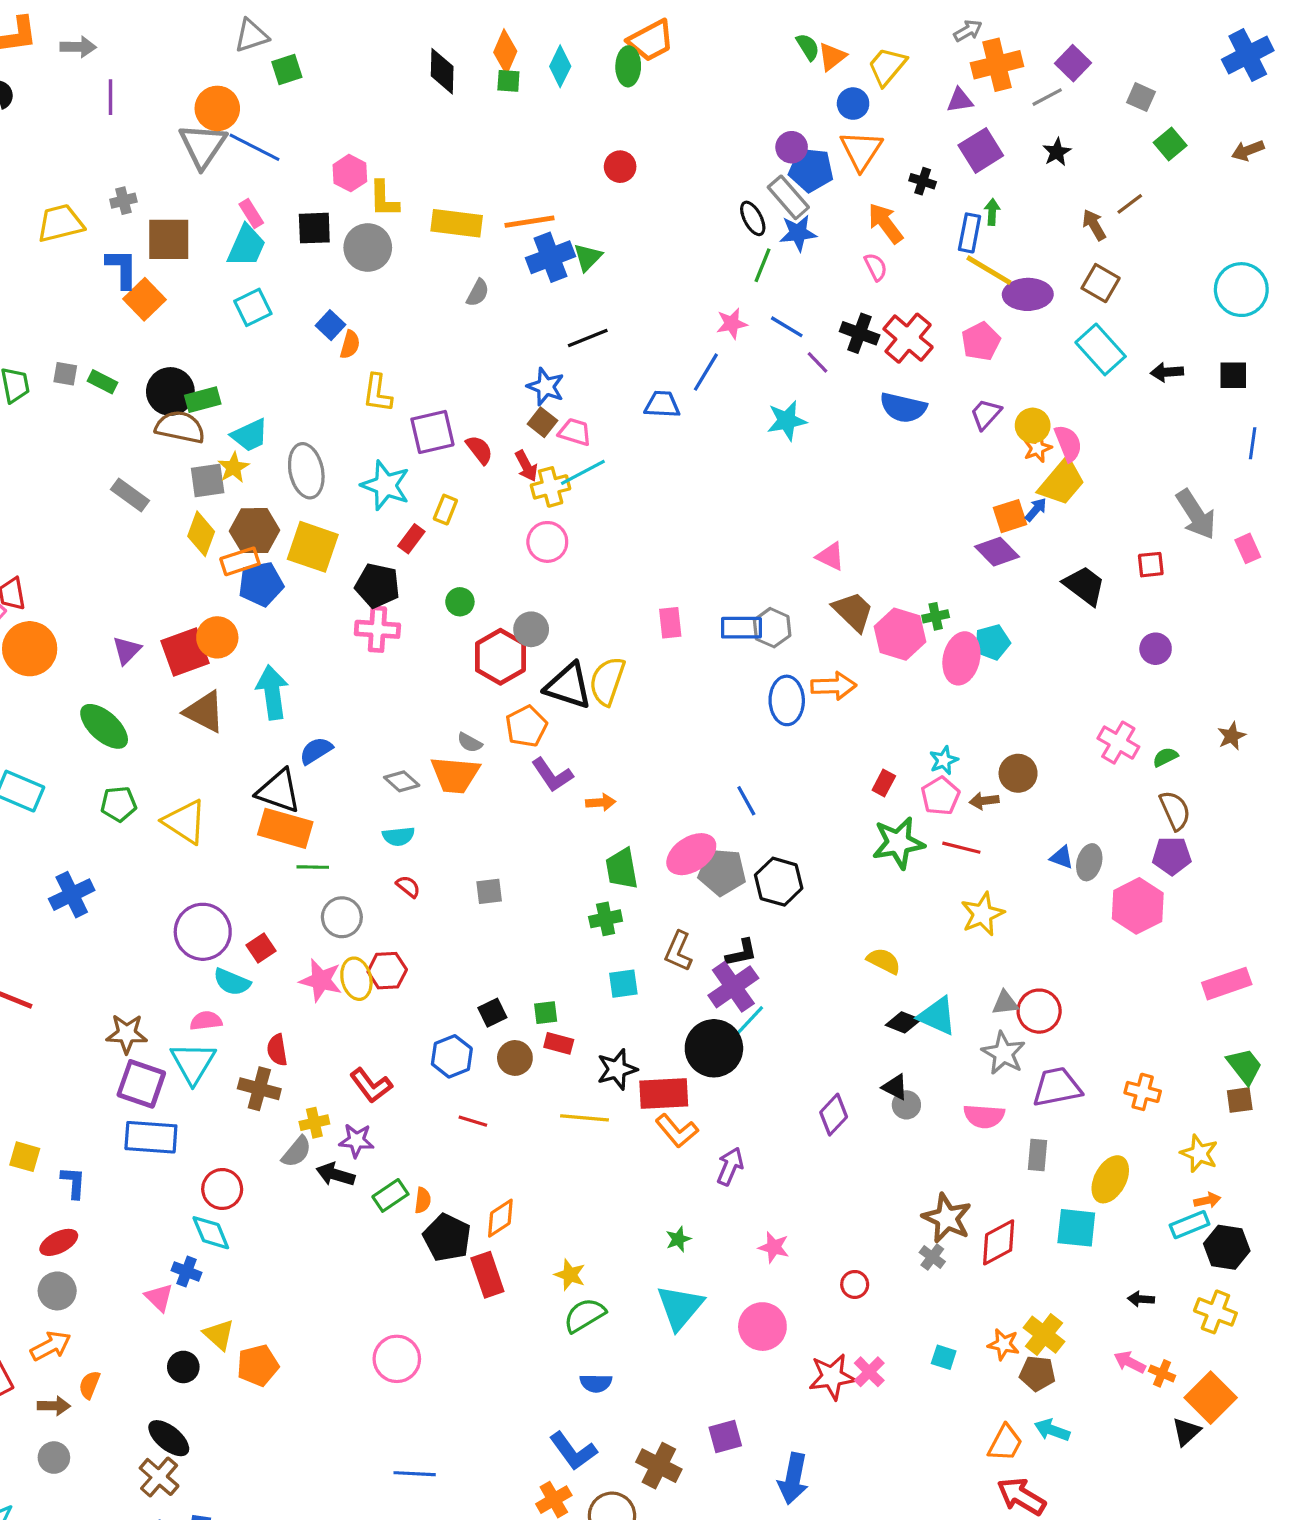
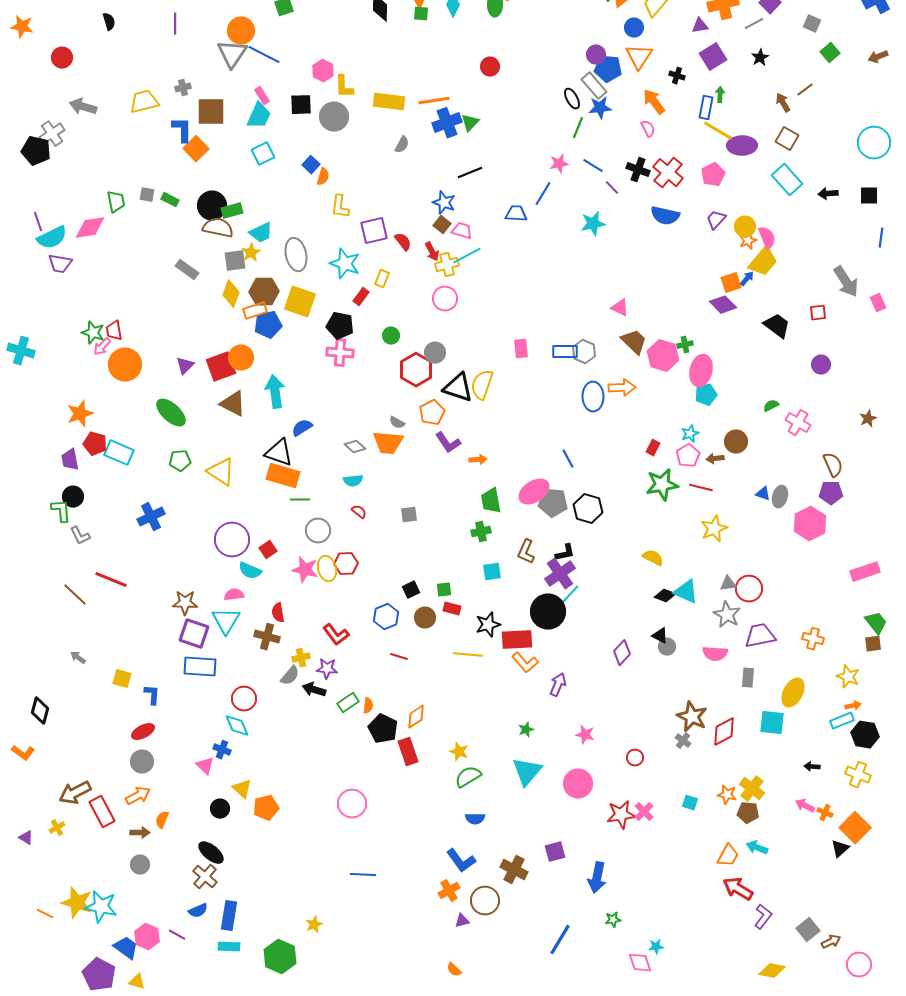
cyan pentagon: (992, 642) -> (706, 395), moved
green semicircle: (1165, 757) -> (771, 406), moved

